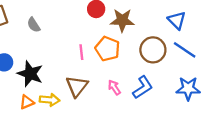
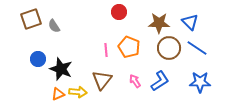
brown star: (122, 20) -> (159, 23), moved
gray semicircle: (34, 25) -> (54, 26), moved

